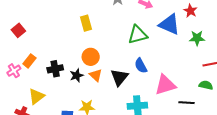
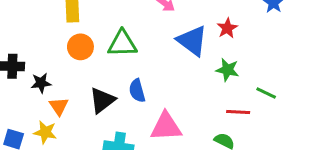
green triangle: (138, 35) -> (122, 44), moved
orange circle: (91, 57) -> (80, 47), moved
orange triangle: (96, 75) -> (59, 106), moved

